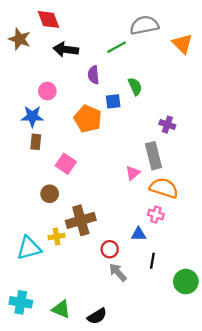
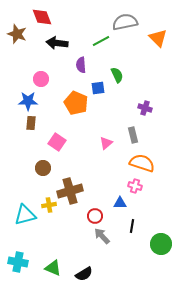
gray rectangle: (154, 156) -> (133, 135), size x0.7
pink triangle: (133, 173) -> (106, 143), moved

